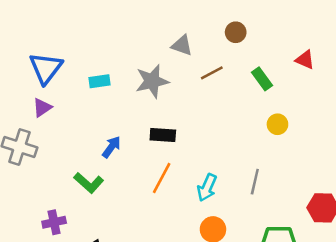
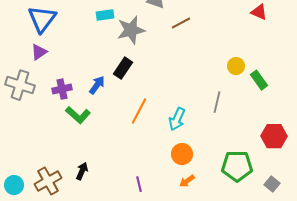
green rectangle: (262, 79) -> (259, 80), moved
cyan rectangle: (99, 81) -> (105, 15), moved
black rectangle: (163, 135) -> (123, 68), moved, turned -60
gray line: (255, 182) -> (217, 102), moved
purple cross: (54, 222) -> (62, 89), moved

